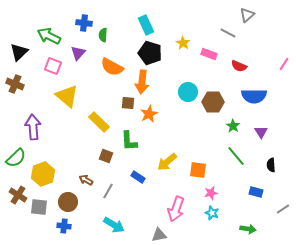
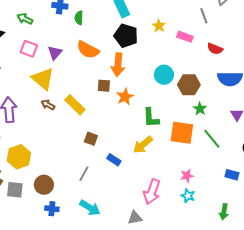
gray line: (228, 33) -> (204, 16), turned 42
green arrow: (49, 36) -> (25, 19), size x0.7
purple triangle: (78, 53) -> (55, 53), moved
green star: (233, 126) -> (200, 109), moved
green L-shape: (129, 141) -> (151, 118), moved
brown square: (106, 156) -> (91, 139), moved
orange square: (198, 170) -> (182, 133), moved, size x1.4
brown arrow: (86, 180) -> (48, 105), moved
blue cross: (64, 226) -> (52, 209), moved
green arrow: (248, 229) -> (224, 212), turned 91

